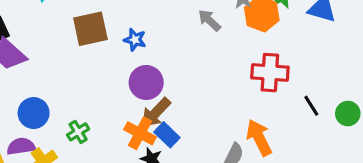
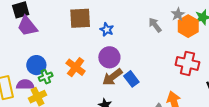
green cross: (78, 132) -> (46, 77), moved
orange cross: (140, 133) -> (76, 67), moved
blue rectangle: (167, 135) -> (131, 79), moved

